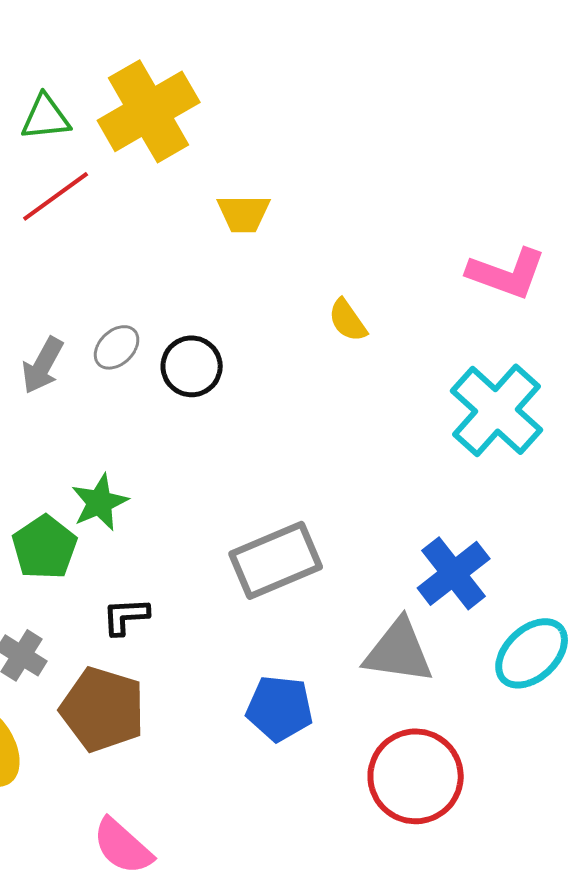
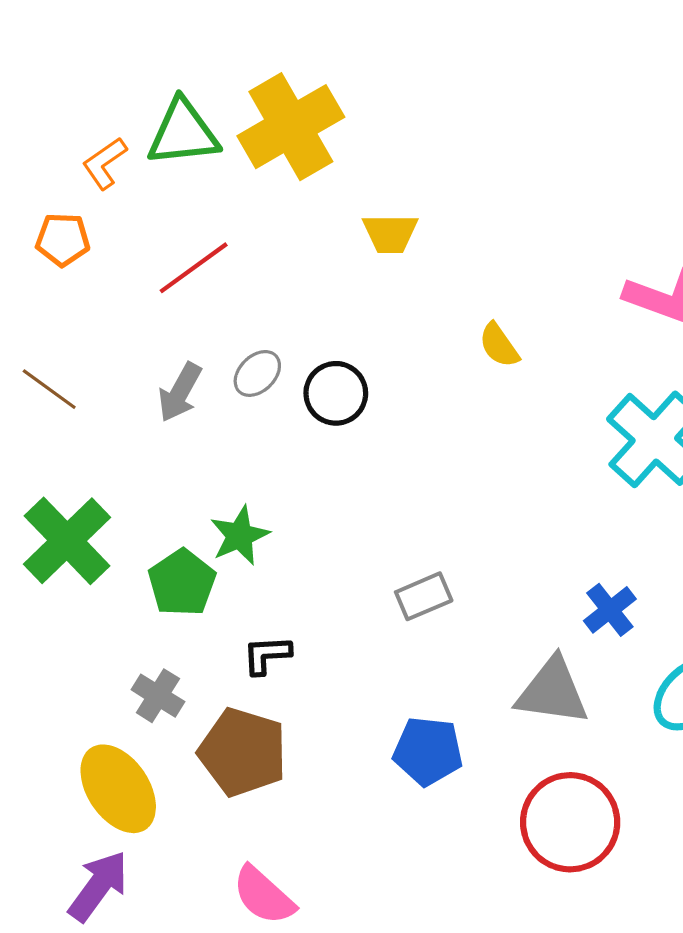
green triangle: (46, 117) -> (183, 133), size x1.4
red line: (56, 196) -> (194, 268), moved
gray rectangle: (276, 560) -> (424, 596), size x0.6
blue cross: (454, 573) -> (610, 610), size x0.7

